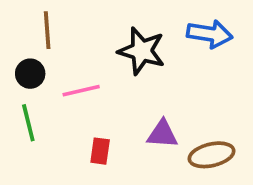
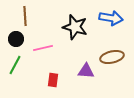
green line: (28, 123) -> (15, 65), turned 42
brown ellipse: (212, 155) -> (112, 57), moved

